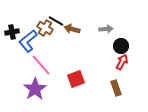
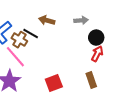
black line: (56, 21) -> (31, 33), moved
brown cross: (45, 28) -> (19, 40), moved
red square: (76, 79) -> (54, 83), moved

